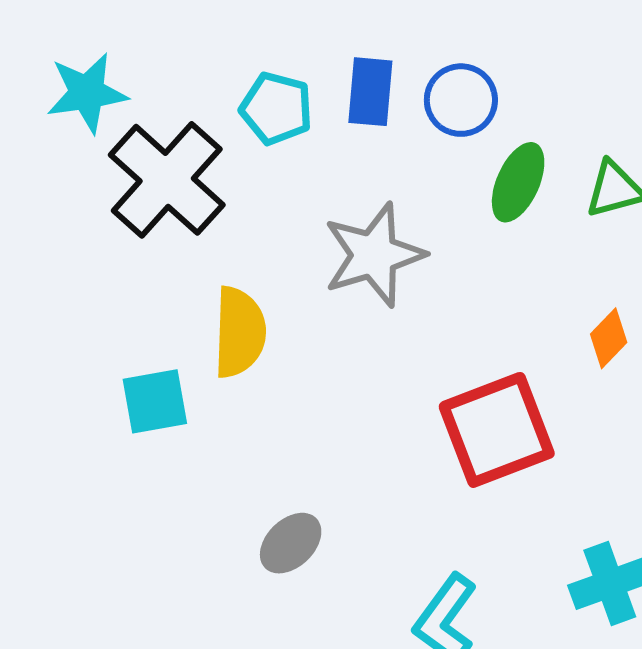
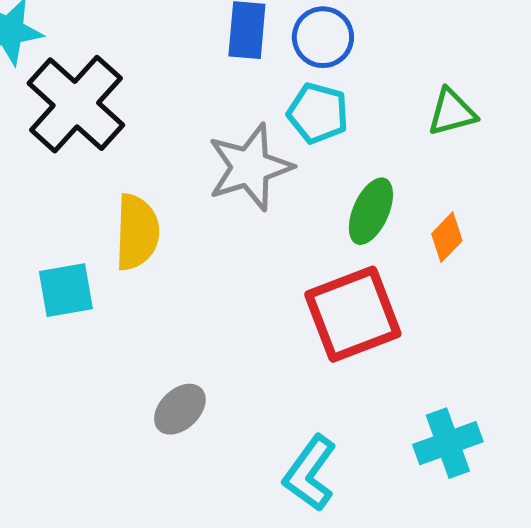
cyan pentagon: (276, 108) -> (318, 113), moved
green ellipse: (518, 182) -> (371, 211), moved

